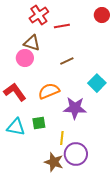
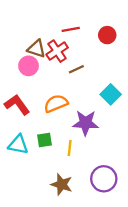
red cross: (39, 15) -> (57, 51), moved
red circle: (102, 15) -> (107, 35), moved
yellow line: (62, 138) -> (70, 148), moved
purple circle: (76, 154) -> (104, 179), moved

